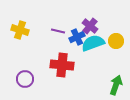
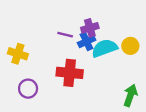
purple cross: (90, 26) -> (90, 28), moved, turned 35
yellow cross: (20, 30) -> (18, 54), moved

